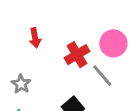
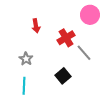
pink circle: (113, 43) -> (90, 15), moved

